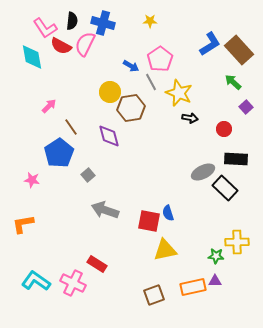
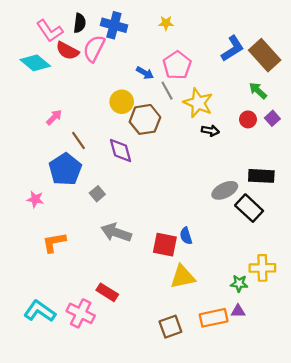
cyan diamond: (32, 57) -> (35, 63), turned -40
red circle: (224, 129) -> (248, 119), moved
orange L-shape: (23, 224) -> (54, 242), moved

